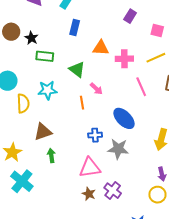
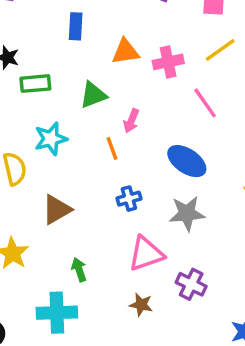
green triangle: (77, 69) -> (93, 95), turned -48
pink arrow: (96, 89) -> (131, 121), turned 80
blue cross: (95, 135) -> (129, 199), moved
green arrow: (51, 156) -> (79, 270), moved
cyan cross: (22, 181) -> (57, 313), moved, turned -30
brown star: (89, 194) -> (141, 305), moved

